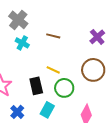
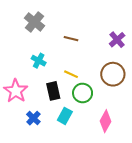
cyan cross: (22, 43) -> (39, 61), moved

